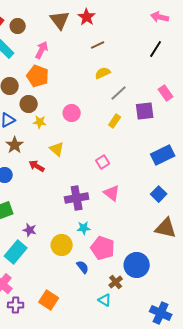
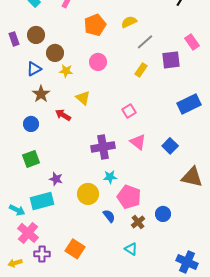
orange pentagon: (38, 76) -> (95, 25), moved, turned 30
blue square: (159, 194) -> (170, 146), moved
cyan rectangle: (16, 252) -> (42, 201), turned 35
blue circle: (137, 265) -> (163, 214), size x0.6
brown cross: (116, 282) -> (138, 222), moved

